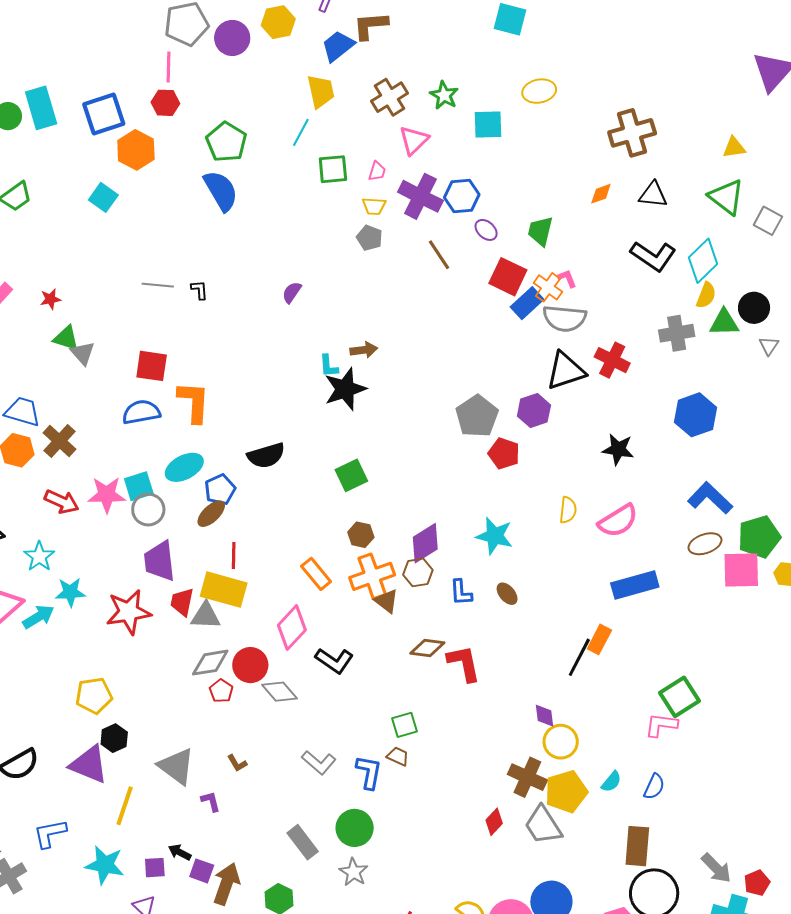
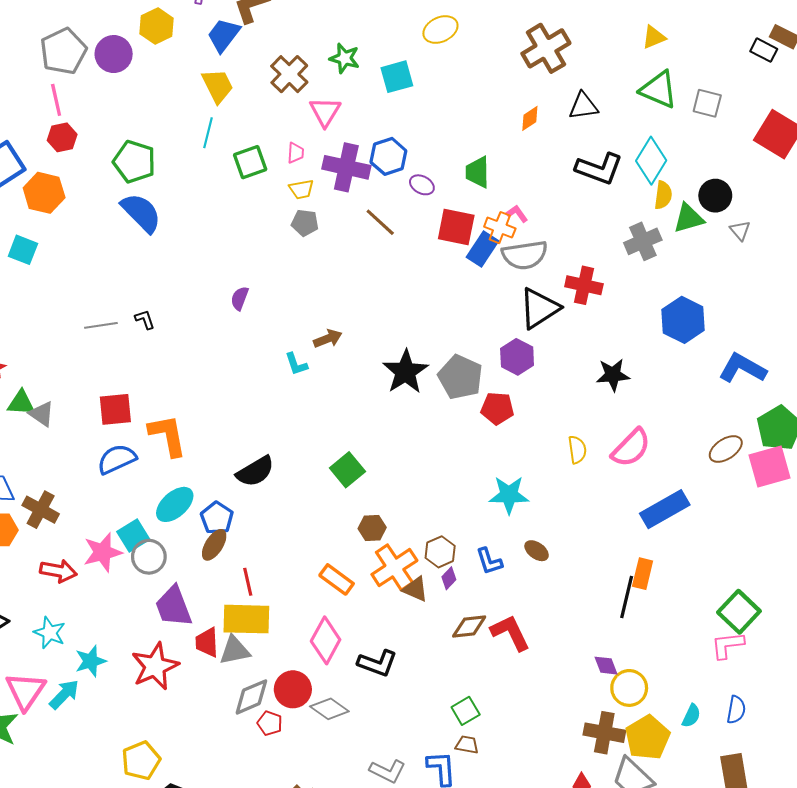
black star: (345, 389) -> (405, 372), moved
blue L-shape: (710, 498) -> (743, 368), moved
purple diamond: (425, 543) -> (449, 578), moved, size x0.5

